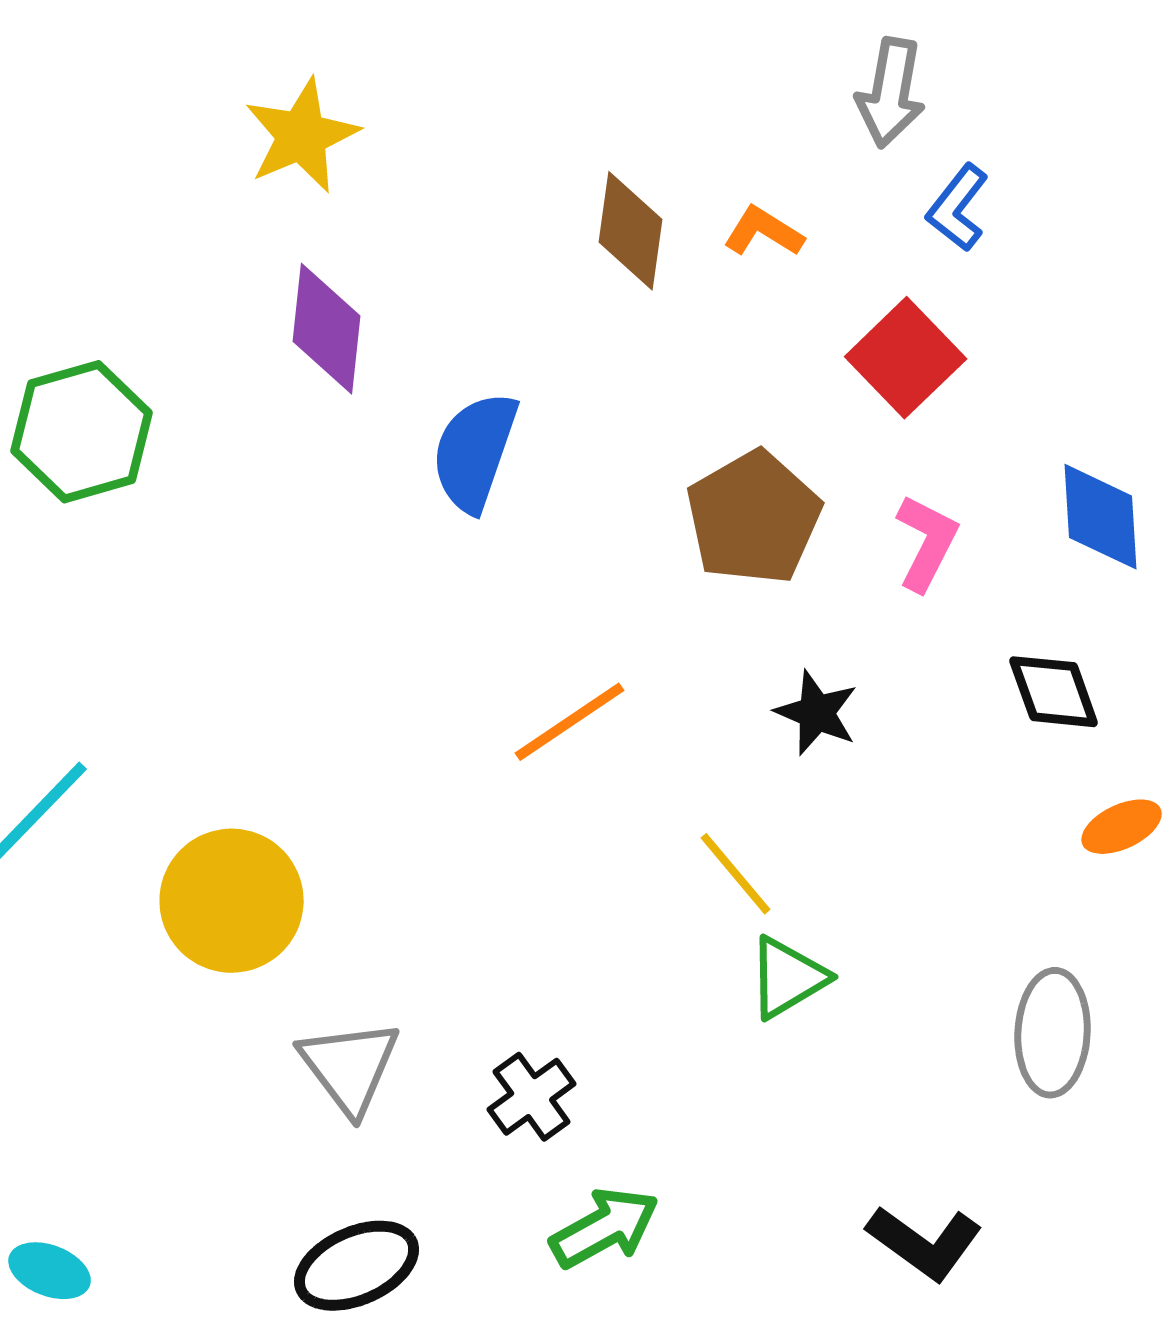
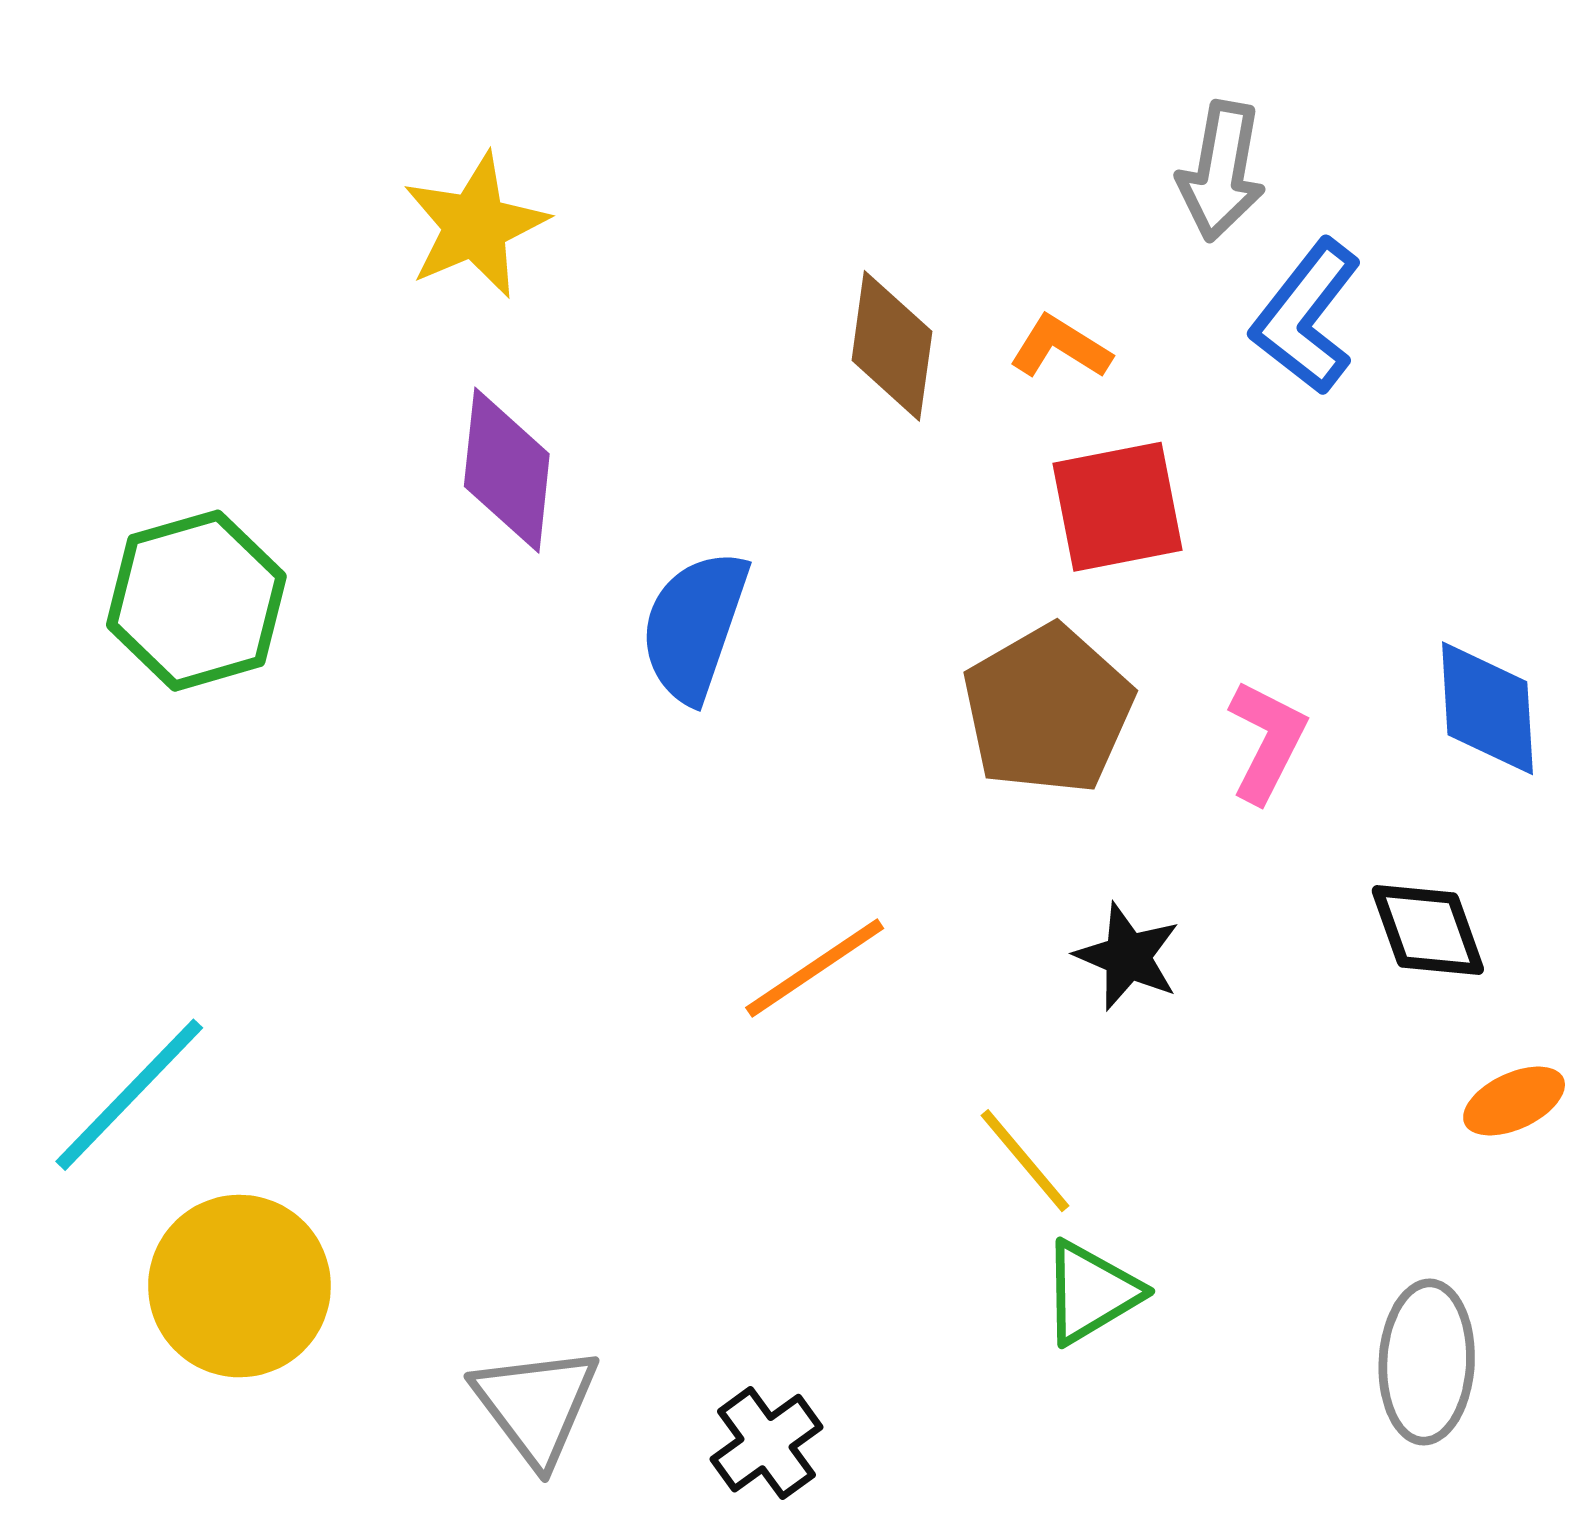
blue L-shape: (958, 208) -> (1306, 317), size x1.4
red square: (906, 358) -> (1117, 507), moved, turned 33
yellow circle: (232, 901) -> (239, 1286), moved

